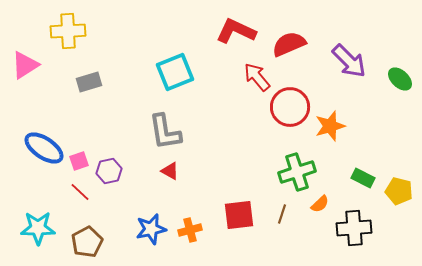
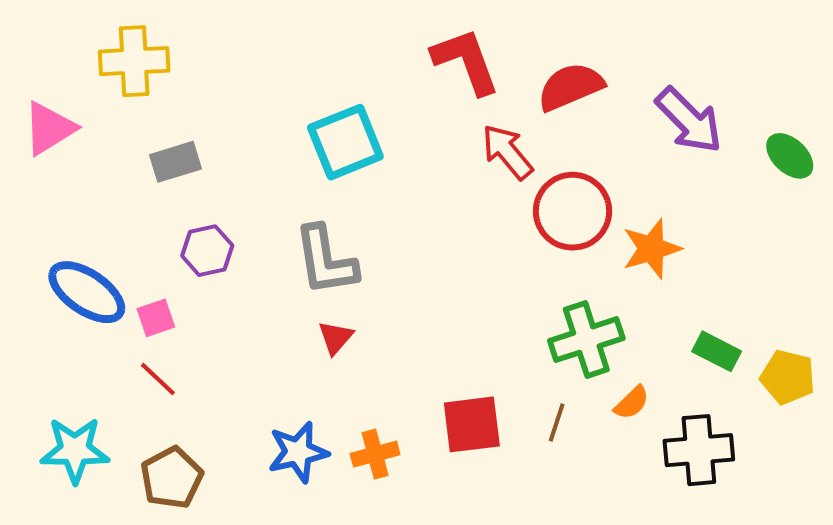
red L-shape: (236, 31) -> (466, 61), turned 45
purple hexagon: (109, 171) -> (207, 251), moved
red triangle: (170, 171) -> (336, 338), turned 42

